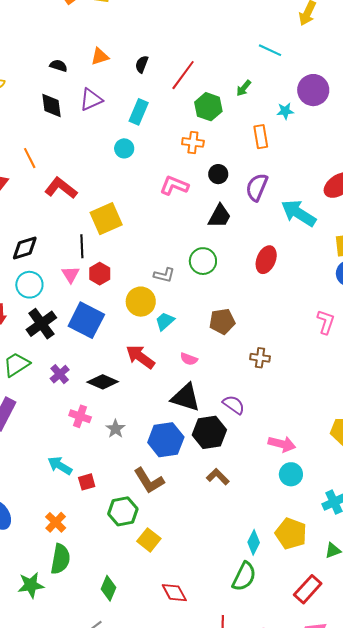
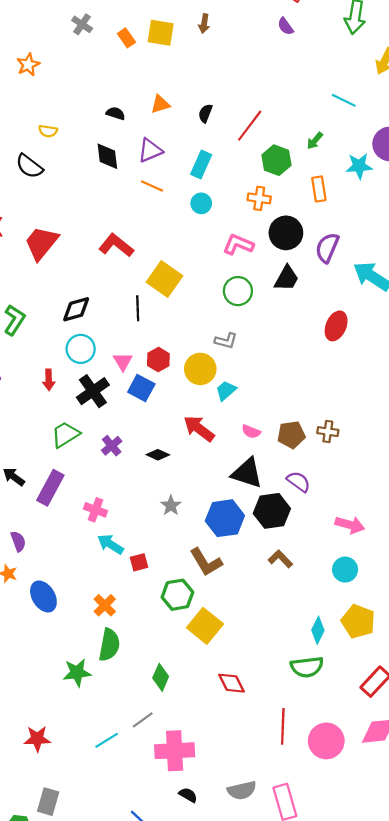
cyan star: (285, 111) -> (359, 166), size x1.4
orange rectangle: (261, 137) -> (319, 189), moved
cyan circle: (124, 148) -> (201, 203), moved
orange line: (30, 158) -> (152, 186), moved, turned -40
black circle: (218, 174) -> (286, 233), size x1.6
yellow square: (106, 219) -> (164, 279), turned -32
green circle: (203, 261) -> (238, 291), moved
red hexagon: (100, 274) -> (158, 360), moved
pink triangle: (71, 275) -> (123, 361), moved
blue square: (86, 320) -> (141, 388), size x0.7
brown pentagon: (222, 321) -> (291, 435), moved
black diamond: (103, 382) -> (158, 455), size x0.7
pink cross: (80, 416) -> (96, 510), moved
cyan circle: (291, 474) -> (345, 570), moved
yellow square: (149, 540) -> (205, 626), size x1.4
green semicircle: (244, 577) -> (307, 667), turned 56

